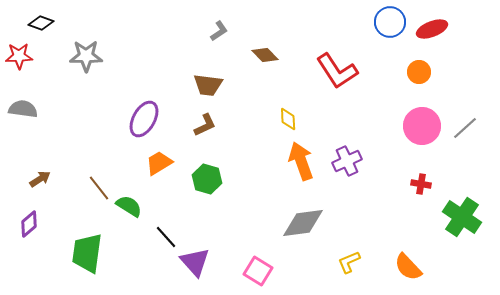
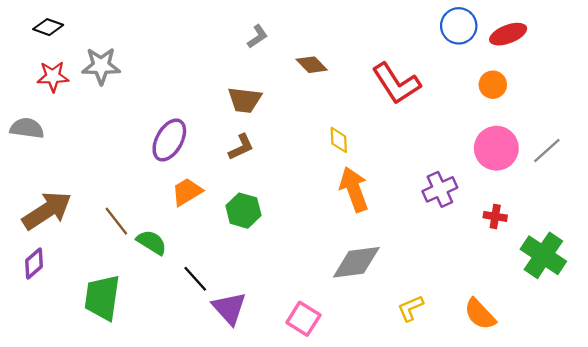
red star: (19, 56) -> (53, 76), moved
purple cross: (347, 161) -> (440, 189), moved
brown arrow: (40, 179) -> (47, 211), size x2.0

